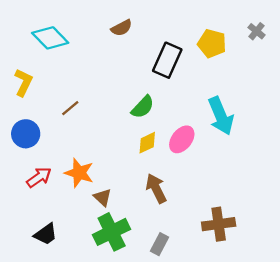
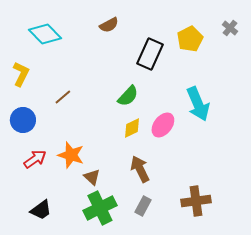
yellow pentagon: (212, 43) -> (190, 39), turned 30
gray rectangle: (159, 244) -> (143, 206), moved

